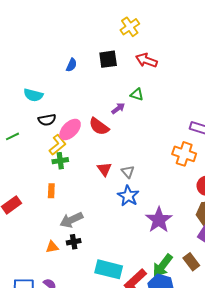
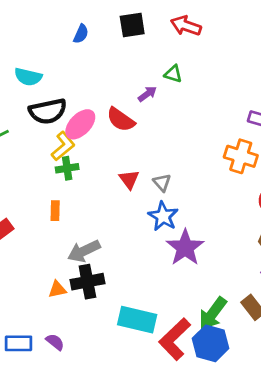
black semicircle: (47, 120) -> (48, 111), size x1.5
purple star: (159, 220) -> (185, 248), moved
black cross: (74, 242) -> (87, 282), size x1.6

